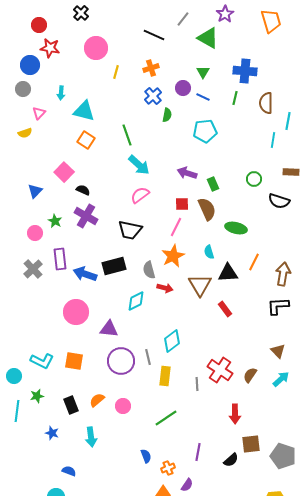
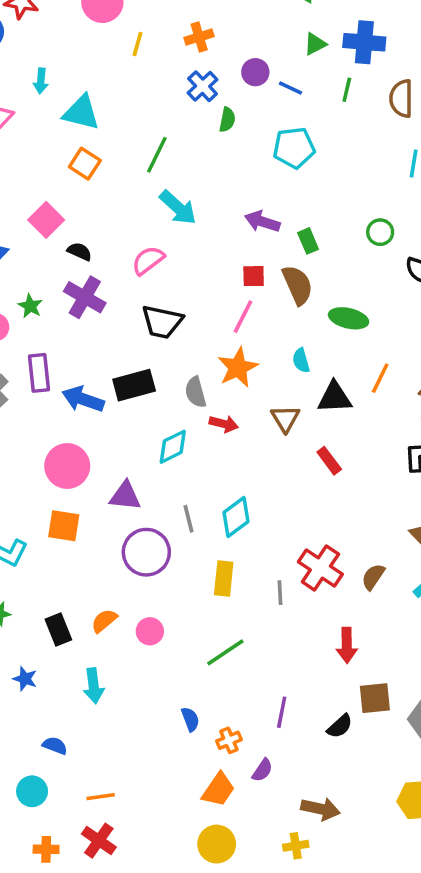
green triangle: (203, 72) -> (315, 44), moved, turned 32
green line: (127, 135) -> (157, 155), turned 45
pink semicircle: (140, 195) -> (148, 260), moved
brown triangle: (200, 285) -> (285, 419), size x0.7
gray line: (148, 357) -> (189, 519), moved
orange square: (74, 361) -> (64, 526), moved

